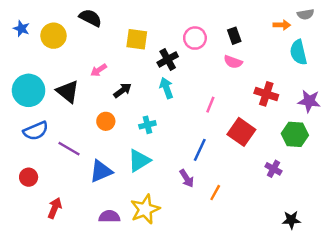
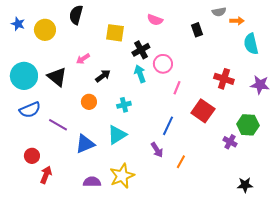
gray semicircle: (306, 14) -> (219, 12), moved
black semicircle: (90, 18) -> (76, 15), turned -102
pink circle: (195, 38) -> (163, 64), moved
pink semicircle: (233, 62) -> (155, 20), moved
green hexagon: (295, 134) -> (248, 125), moved
red circle: (29, 177) -> (32, 156), moved

